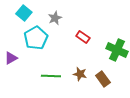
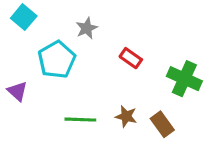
cyan square: (24, 13) -> (24, 17), moved
purple triangle: (11, 58) -> (17, 91), turned -48

